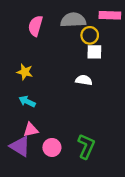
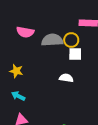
gray semicircle: (73, 20) -> (52, 40), moved
pink semicircle: (35, 26) -> (25, 32), turned -96

